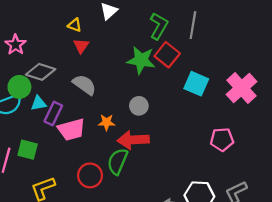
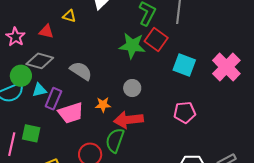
red triangle: (81, 46) -> (46, 31), moved, turned -49
pink pentagon: (222, 139) -> (185, 112), moved

